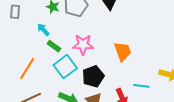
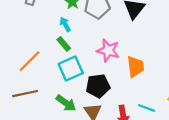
cyan arrow: (43, 30) -> (65, 24), moved
pink star: (83, 45) -> (108, 50), moved

